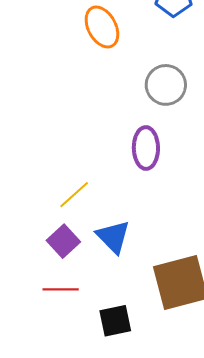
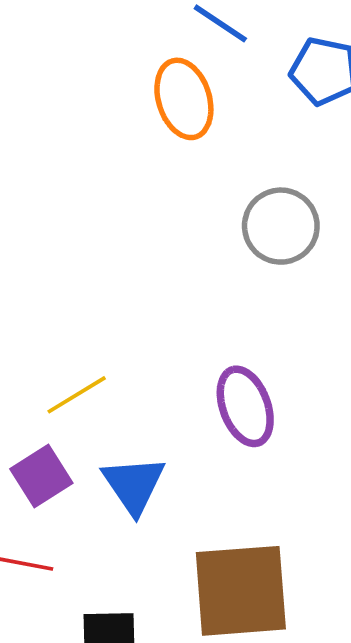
purple ellipse: (146, 148) -> (245, 406), moved, turned -30

